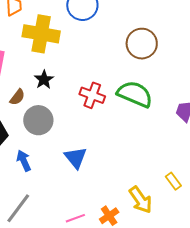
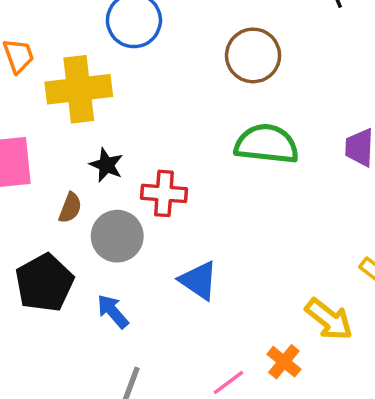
red cross: (92, 95) -> (164, 193), moved

